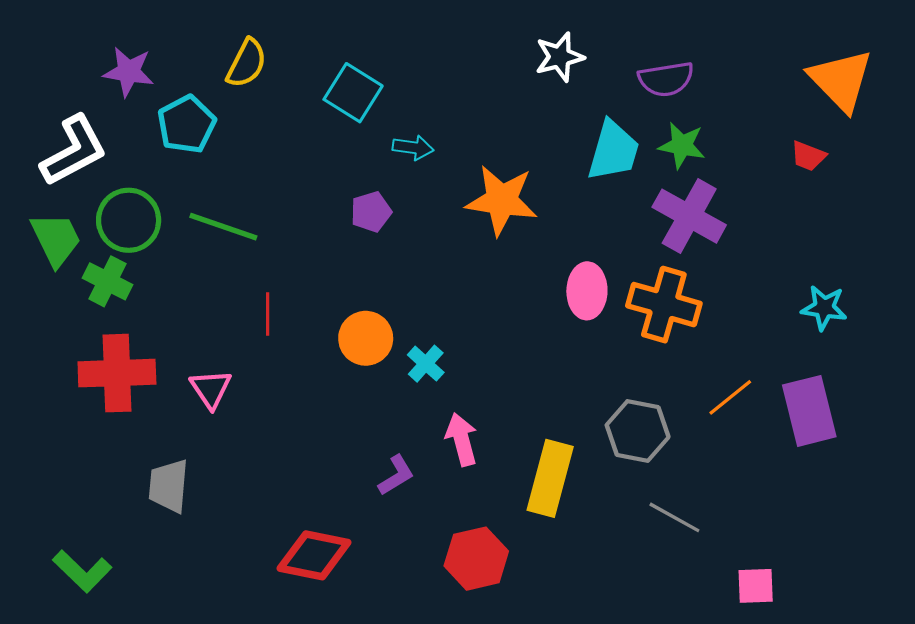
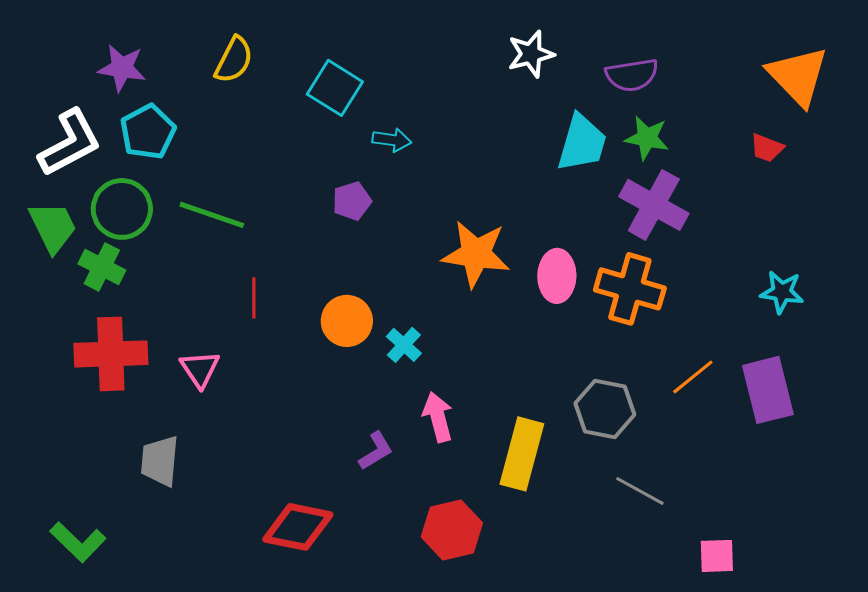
cyan pentagon: (187, 124) -> (148, 132), moved
orange star: (502, 200) -> (476, 254), moved

